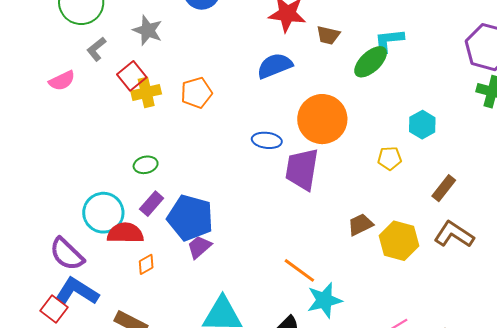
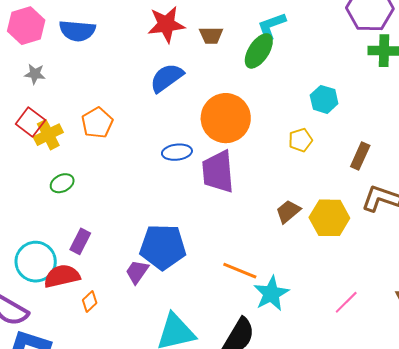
gray star: (148, 30) -> (35, 74), size x0.7
green ellipse: (146, 165) -> (62, 183), moved
blue pentagon: (190, 218) -> (163, 247), moved

